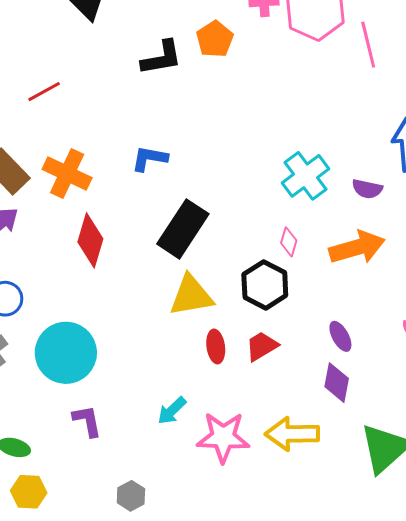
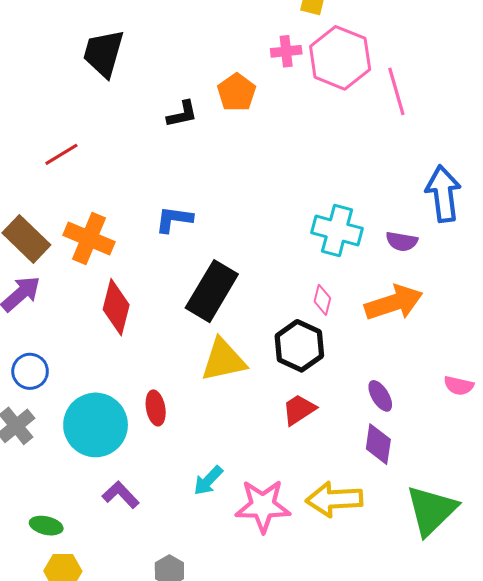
black L-shape: (162, 58) -> (182, 114), size x0.7
cyan cross: (306, 176) -> (337, 231), turned -36
red ellipse: (216, 346) -> (156, 408), moved
purple L-shape: (87, 421) -> (121, 495), turned -30

